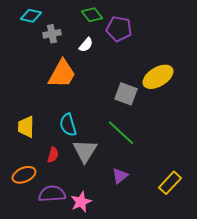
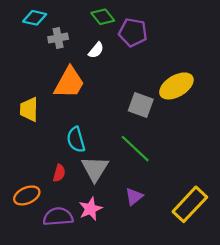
yellow trapezoid: (26, 127) -> (29, 109), moved
yellow rectangle: (170, 183) -> (190, 204), size x1.4
pink star: (81, 202) -> (90, 209), moved

